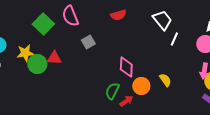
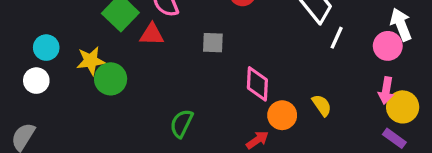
gray square: (88, 42) -> (213, 43), moved, turned 32
red triangle: (54, 58) -> (152, 34), moved
green semicircle: (112, 91) -> (181, 123), moved

